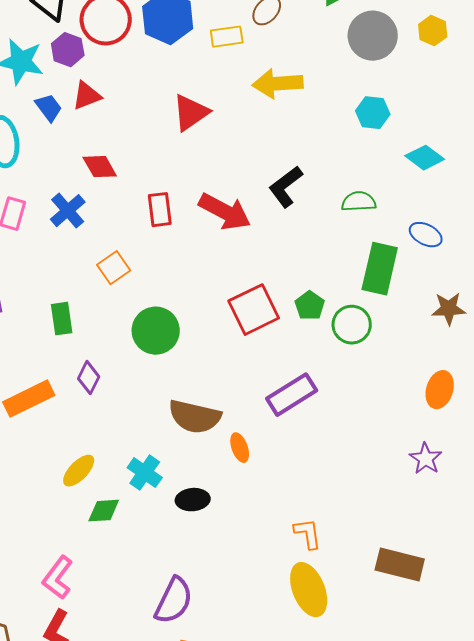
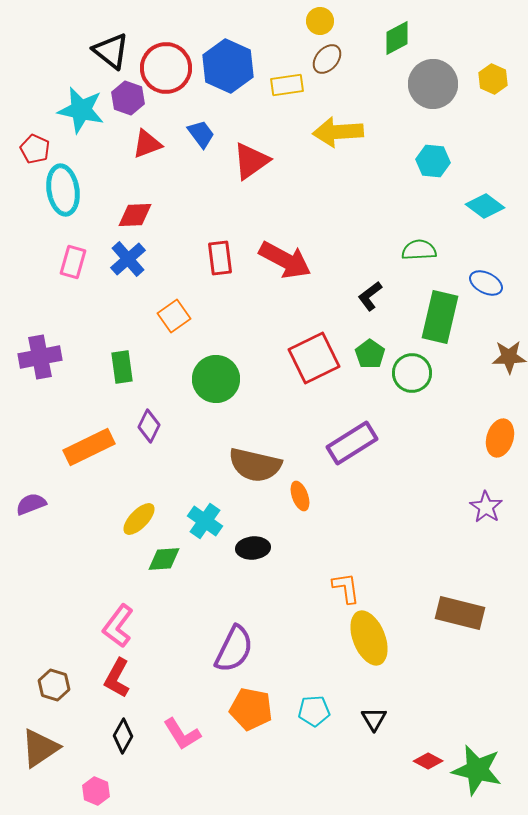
blue trapezoid: (49, 108) -> (201, 134), moved
red diamond: (100, 167) -> (135, 215), moved, turned -63
black L-shape: (286, 187) -> (370, 296), moved, size x0.7
orange L-shape: (308, 534) -> (346, 588), moved

